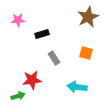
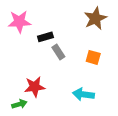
pink star: (18, 20) -> (19, 22), size x1.5
gray rectangle: (54, 58) -> (58, 52), moved

